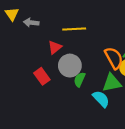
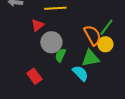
red rectangle: (42, 76) -> (34, 76), moved

